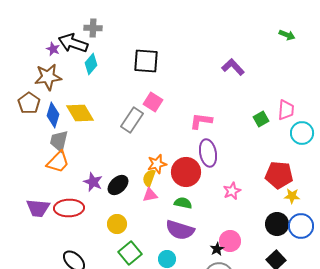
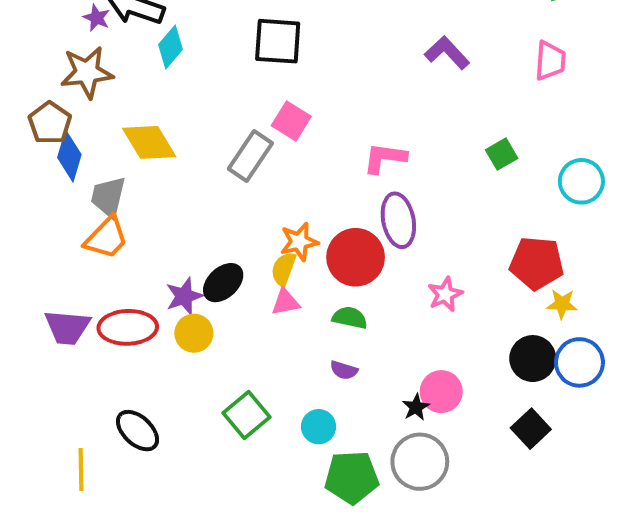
pink trapezoid: (286, 110) -> (550, 61), moved
blue diamond: (53, 115) -> (69, 156), moved
purple star: (93, 182) -> (184, 296), moved, turned 30
yellow circle: (117, 224) -> (194, 333), moved
purple semicircle: (180, 230) -> (344, 370), size x0.5

